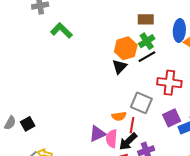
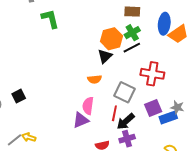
green L-shape: (61, 30) -> (50, 19), turned 30
orange semicircle: (119, 116) -> (95, 79), moved
black square: (28, 124) -> (19, 96), moved
pink semicircle: (112, 139) -> (88, 106), moved
black arrow: (128, 141) -> (126, 121), moved

